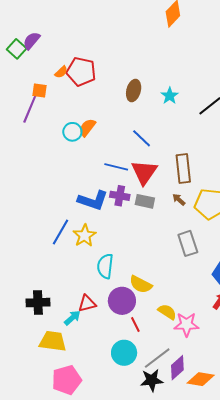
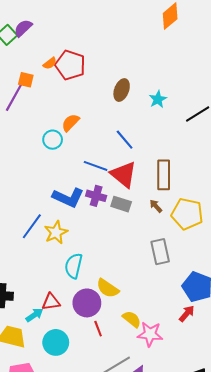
cyan circle: (72, 132) -> (53, 140), moved
red triangle: (144, 172) -> (124, 174), turned -32
cyan circle: (124, 353) -> (56, 342), moved

